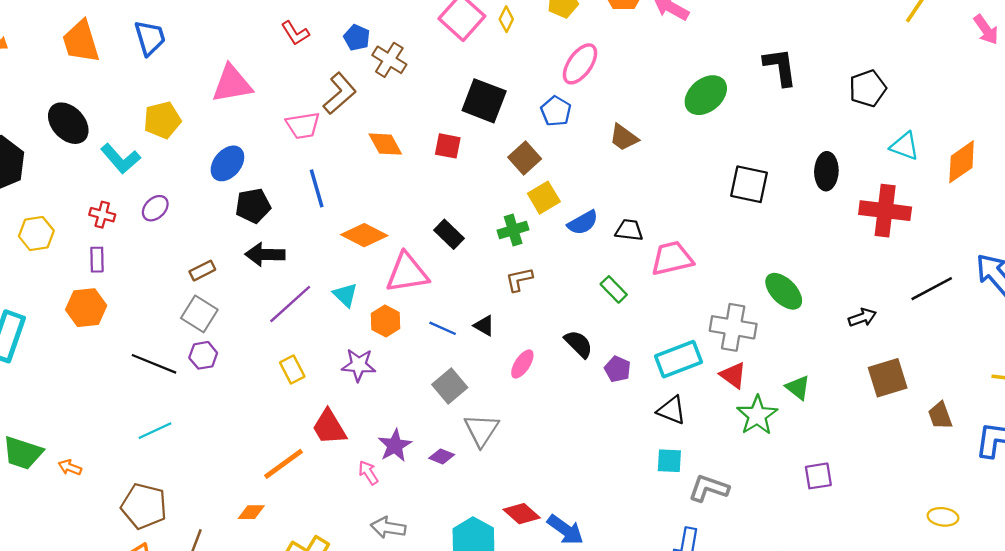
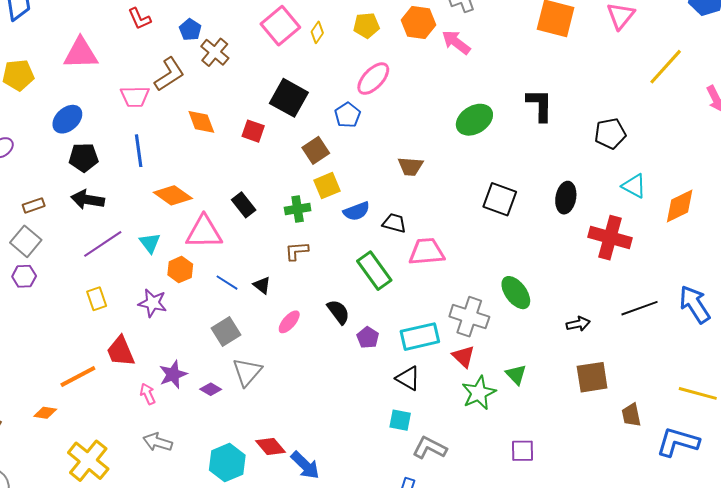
brown trapezoid: (624, 137) -> (410, 166), moved, turned -40
green rectangle: (614, 289) -> (374, 271), size x1.6

